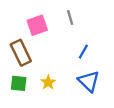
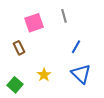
brown rectangle: (21, 53) -> (19, 48), size x0.6
green square: (19, 83) -> (15, 85), moved, turned 35

